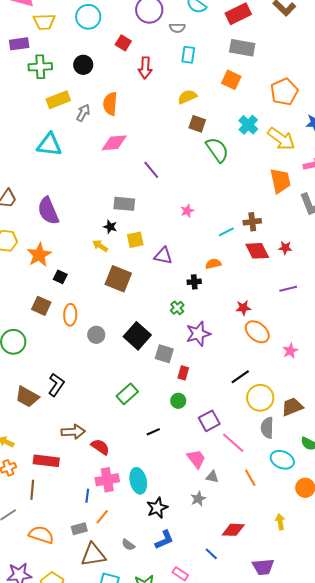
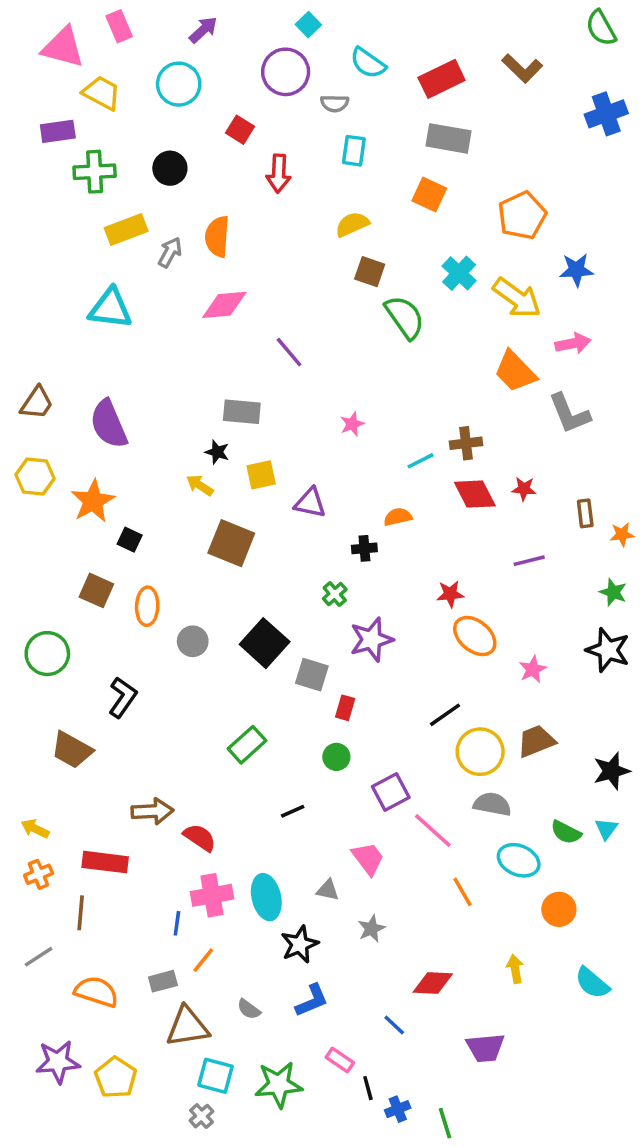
yellow trapezoid: (44, 22) -> (102, 93), turned -150
orange trapezoid: (280, 181) -> (515, 371), turned 148
black L-shape: (56, 385) -> (123, 697), moved
brown trapezoid: (292, 407) -> (536, 741), moved
gray semicircle: (267, 428) -> (492, 804), turned 100
gray triangle: (212, 477) -> (328, 890), moved

